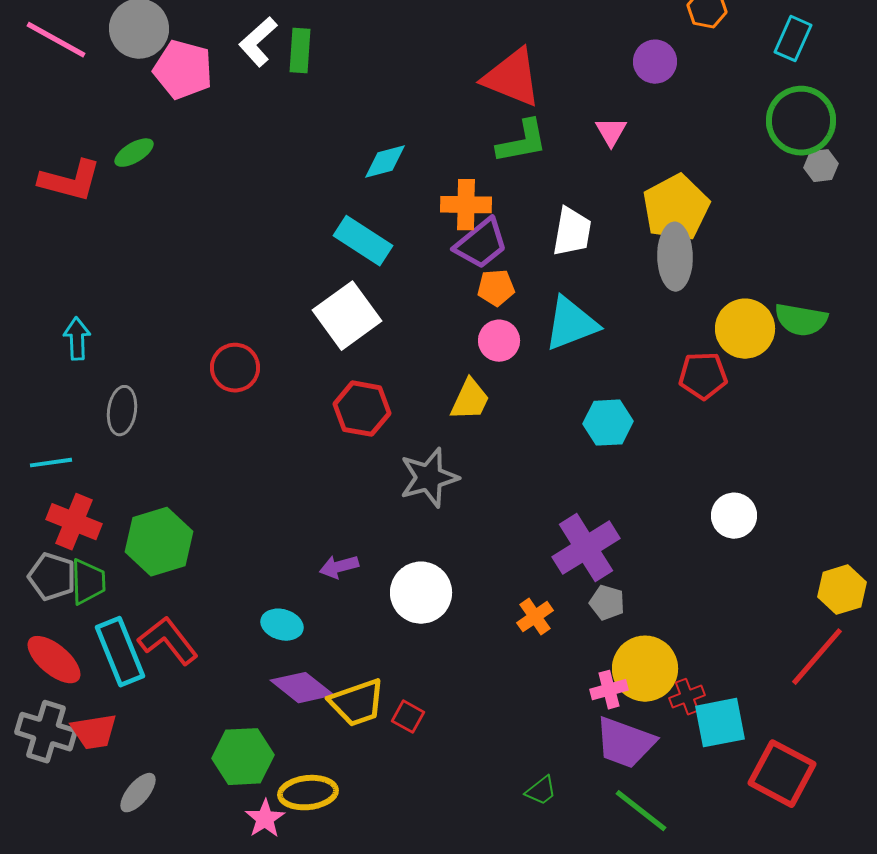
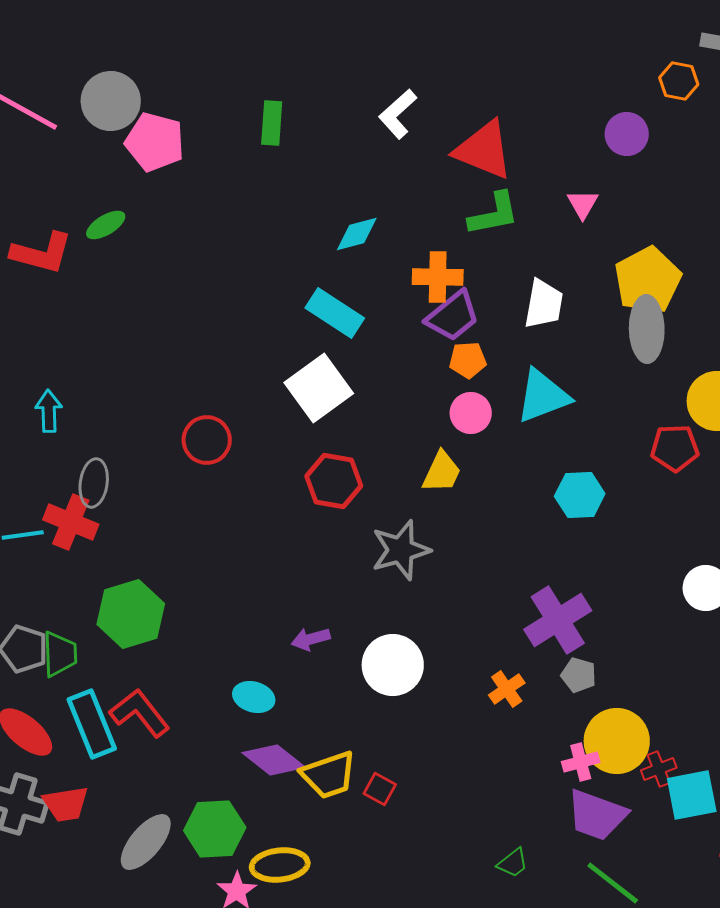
white L-shape: (258, 42) -> (398, 114), moved
red cross: (74, 522) -> (71, 522), moved
gray ellipse: (138, 793) -> (146, 842), moved, size x1.4

